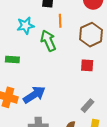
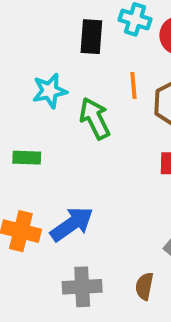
orange line: (60, 21) -> (133, 85), moved

